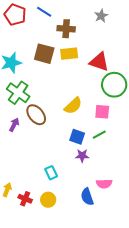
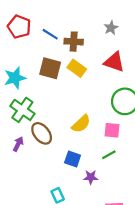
blue line: (44, 12) -> (50, 34), moved
yellow rectangle: (69, 54) -> (77, 68), turned 42
red triangle: (99, 62) -> (114, 62), moved
blue square: (77, 137) -> (73, 159), moved

